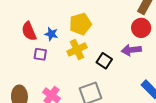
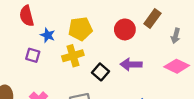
red circle: (141, 28) -> (125, 29), moved
red semicircle: (29, 31) -> (27, 16), moved

